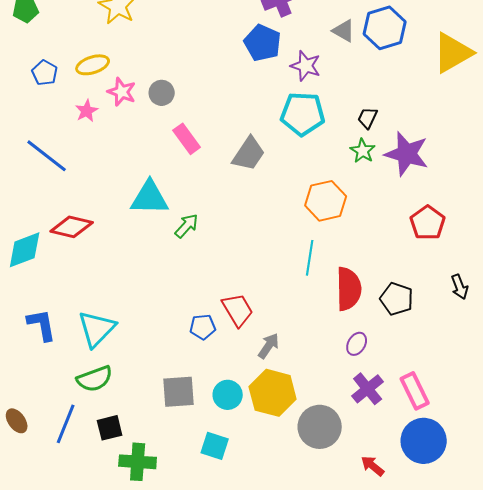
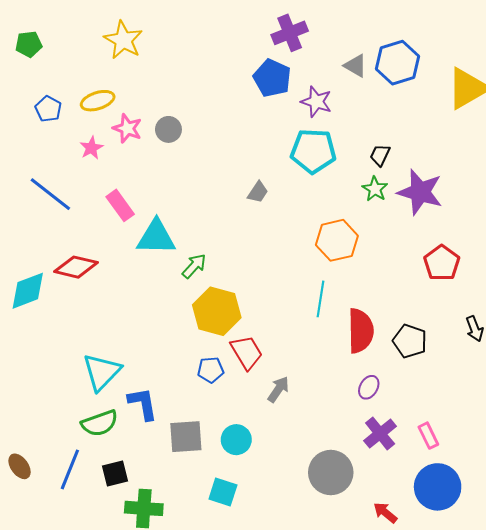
pink rectangle: (187, 139) -> (120, 205), moved
gray trapezoid: (249, 154) -> (258, 192), size x0.6
blue L-shape: (42, 325) -> (143, 404), moved
pink rectangle: (415, 391) -> (428, 436), size x0.7
yellow hexagon: (273, 393) -> (217, 311), moved

